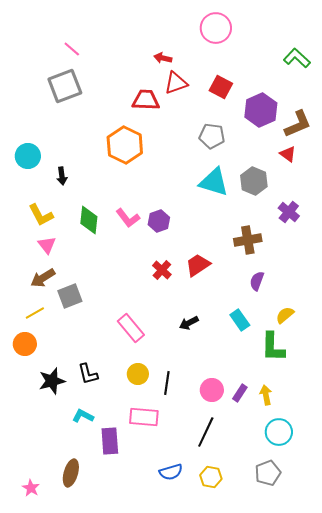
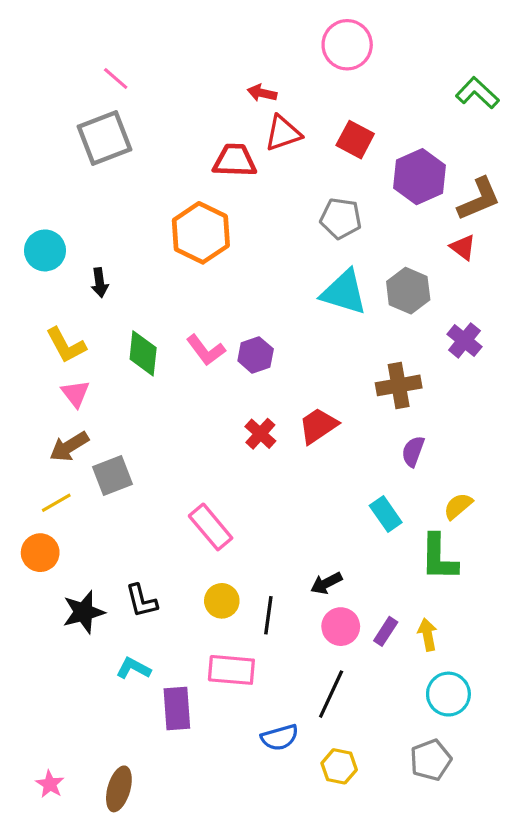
black arrow: (189, 323) -> (326, 583), moved
blue semicircle: (171, 472) -> (280, 737), moved
brown ellipse: (71, 473) -> (119, 789), moved

